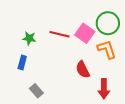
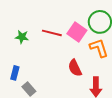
blue rectangle: (22, 63) -> (15, 73), moved

